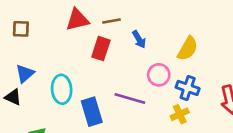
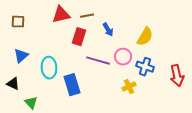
black triangle: (13, 97) -> (13, 84), moved
purple line: (130, 98) -> (98, 61), moved
yellow cross: (180, 114) -> (129, 87), moved

